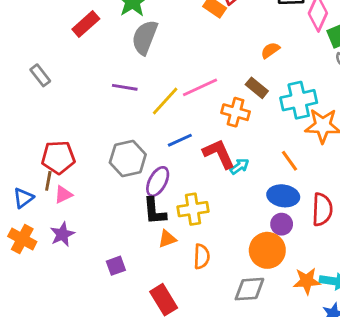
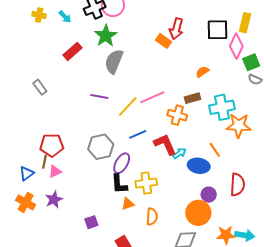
brown rectangle: (257, 88) -> (192, 98), turned -56
blue ellipse: (283, 196) -> (199, 166), moved

